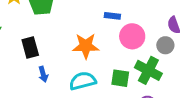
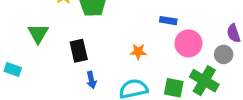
orange star: (86, 46) -> (138, 52), size x0.6

